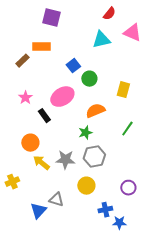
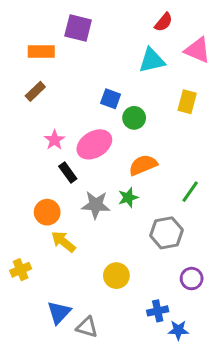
orange rectangle: (41, 47) -> (41, 52), moved
blue square: (73, 66) -> (111, 99), turned -32
yellow rectangle: (123, 90) -> (187, 102), moved
pink star: (25, 98) -> (55, 140), moved
gray hexagon: (94, 157) -> (167, 233), moved
gray star: (65, 160) -> (96, 205), moved
yellow circle: (86, 186) -> (116, 276), moved
gray triangle: (56, 200) -> (87, 327), moved

